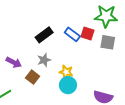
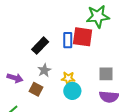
blue rectangle: (72, 34) -> (68, 40), turned 63
red square: (87, 34) -> (83, 37), size x1.5
gray square: (108, 42) -> (106, 74), moved

